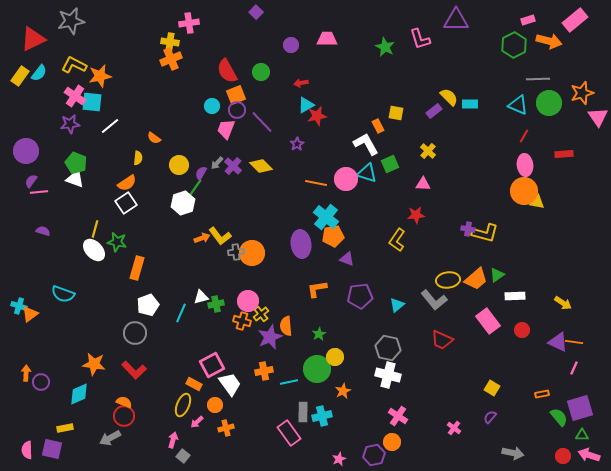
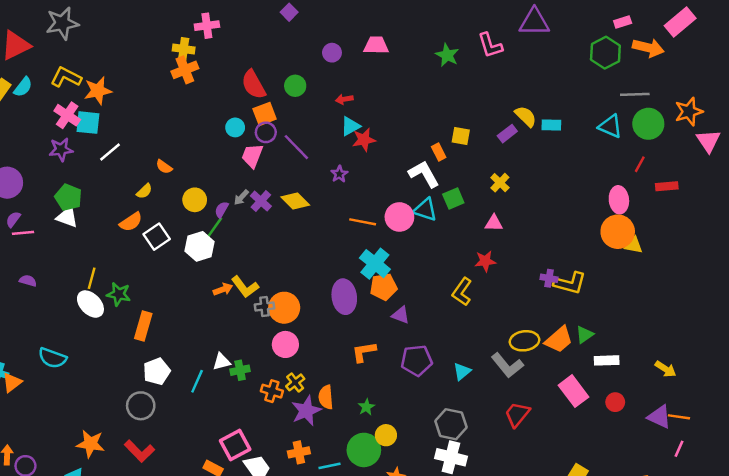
red line: (524, 136) -> (640, 164), moved
yellow semicircle: (138, 158) -> (144, 191), turned 40
white square: (126, 203) -> (157, 237), moved
pink circle: (248, 301) -> (285, 344), moved
red trapezoid: (442, 340) -> (517, 414), turned 105

